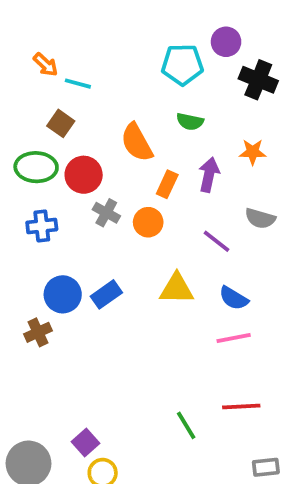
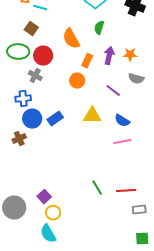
green semicircle: (190, 122) -> (99, 28), turned 96
orange star: (253, 152) -> (130, 55), moved
gray cross: (106, 213) -> (35, 76), moved
blue cross: (42, 226) -> (23, 99), moved
red line: (241, 406) -> (126, 191), moved

